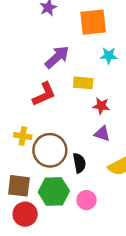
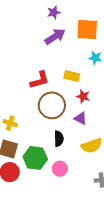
purple arrow: (57, 57) -> (55, 36), moved
yellow cross: (23, 136) -> (10, 123), moved
brown circle: (50, 150) -> (52, 105), moved

